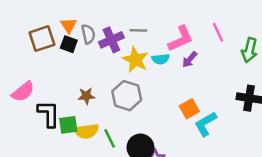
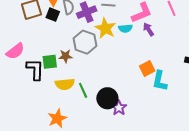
purple arrow: (190, 60) -> (148, 29), turned 104
gray hexagon: (127, 96) -> (85, 42), moved
cyan L-shape: (206, 124) -> (160, 81), turned -50
green square: (68, 125) -> (50, 62), moved

